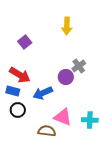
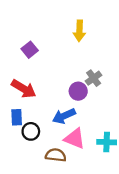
blue rectangle: (13, 91) -> (17, 117), moved, turned 72
blue arrow: (43, 93) -> (64, 116), moved
black circle: (18, 110) -> (31, 131), moved

